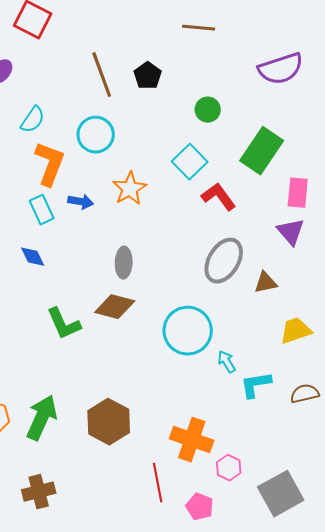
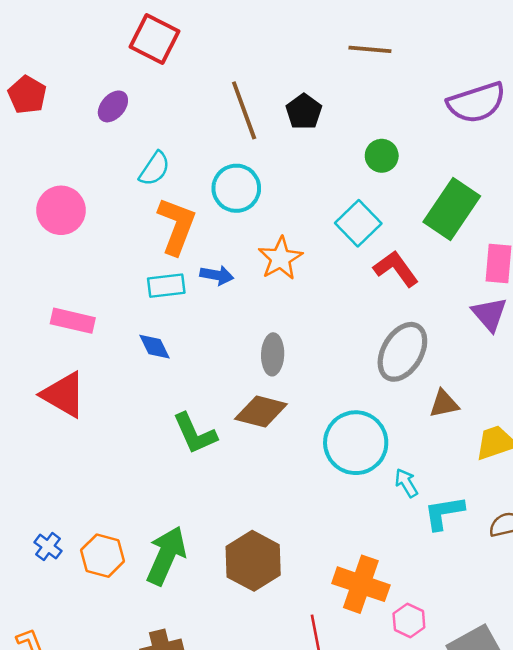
cyan rectangle: (42, 210) -> (166, 286), turned -72
brown triangle: (266, 283) -> (444, 404), moved

